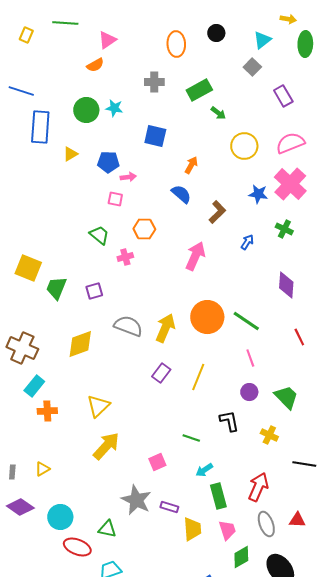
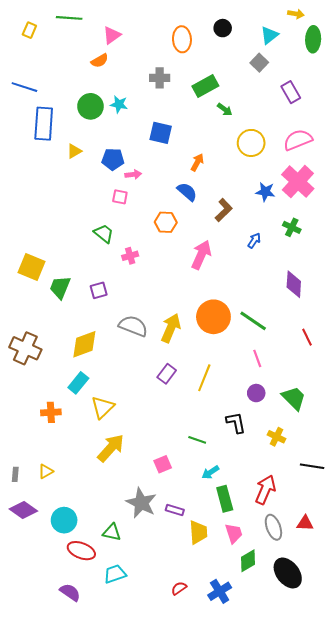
orange hexagon: (144, 229) -> (166, 222), moved
cyan rectangle: (34, 386) -> (78, 383), moved

